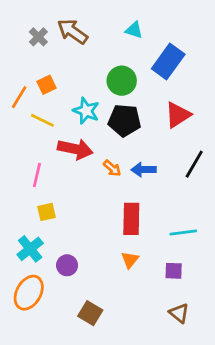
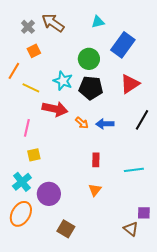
cyan triangle: (134, 30) -> (98, 22), turned -32
orange square: (46, 85) -> (34, 51), moved
red rectangle: (131, 219) -> (96, 160), size x0.6
purple circle: (67, 265) -> (49, 194), size x1.5
purple square: (174, 271) -> (144, 213), moved

